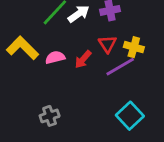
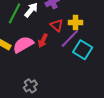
pink semicircle: (55, 57) -> (23, 44), size x1.5
cyan square: (130, 116) -> (83, 50), moved

